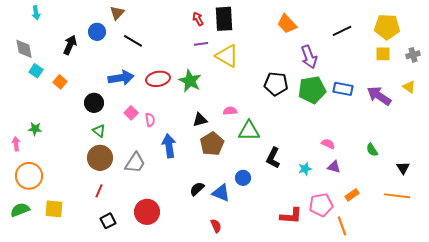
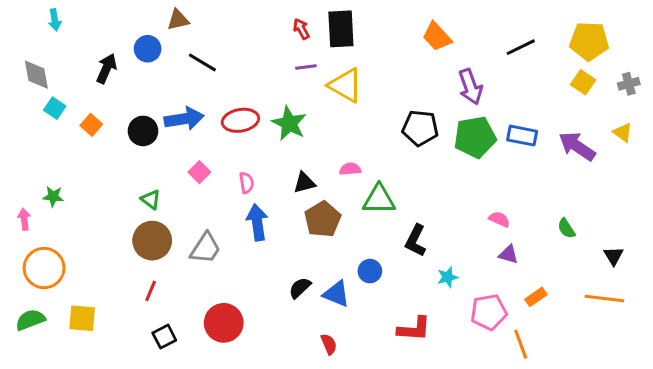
brown triangle: (117, 13) -> (178, 20), turned 35
yellow square: (383, 54) -> (583, 82), turned 35
black circle: (94, 103) -> (143, 131), moved
pink semicircle: (150, 120) -> (247, 183), moved
cyan star: (305, 169) -> (448, 277), moved
red L-shape: (291, 216) -> (414, 329), moved

